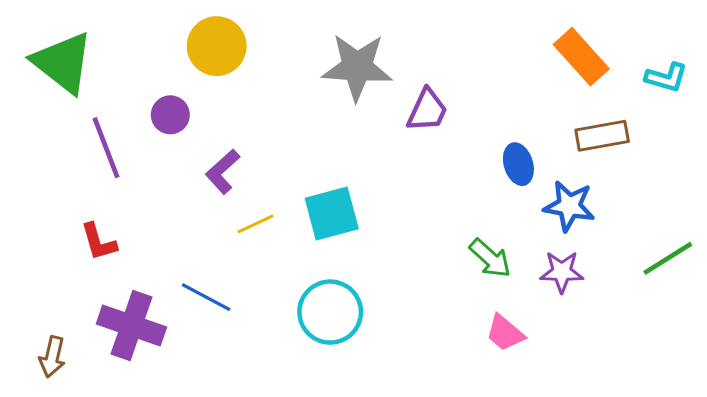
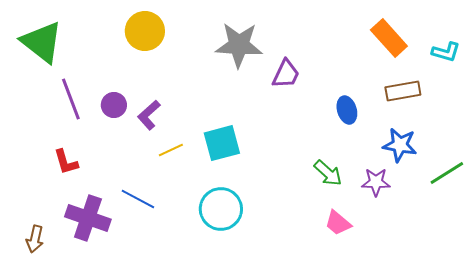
purple circle: (170, 115) -> (114, 105), moved
blue star: (569, 206) -> (400, 145), moved

